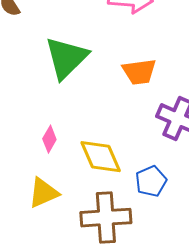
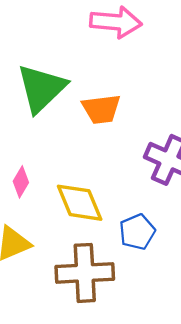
orange trapezoid: (139, 72) -> (101, 109), moved

